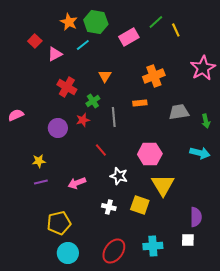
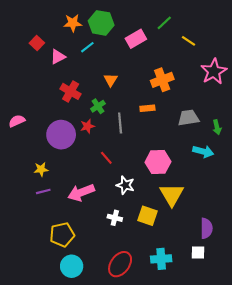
orange star: (69, 22) -> (73, 23), turned -30
yellow line: (176, 30) -> (189, 41), moved, turned -32
purple circle: (58, 128) -> (61, 135), size x1.4
cyan arrow: (200, 153) -> (203, 151), moved
pink arrow: (77, 183) -> (81, 193), size x1.4

